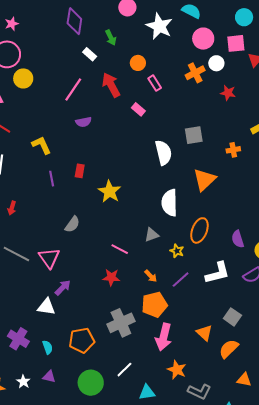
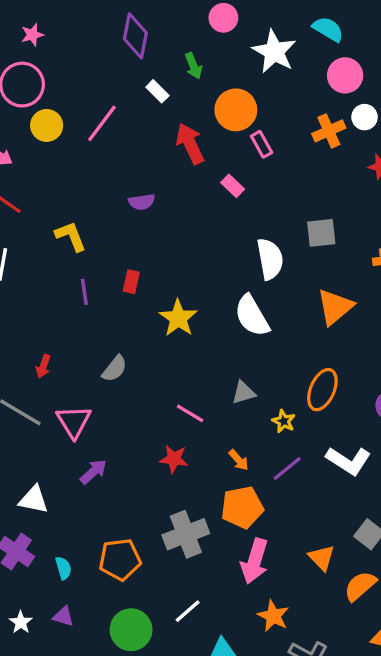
orange circle: (138, 63) -> (236, 110), size x1.6
pink line: (73, 89) -> (102, 123), moved
white semicircle: (170, 203) -> (252, 316), moved, turned -32
red arrow: (12, 208) -> (43, 366), moved
white L-shape: (218, 273) -> (348, 461), turned 44
white triangle: (46, 307) -> (34, 500), moved

